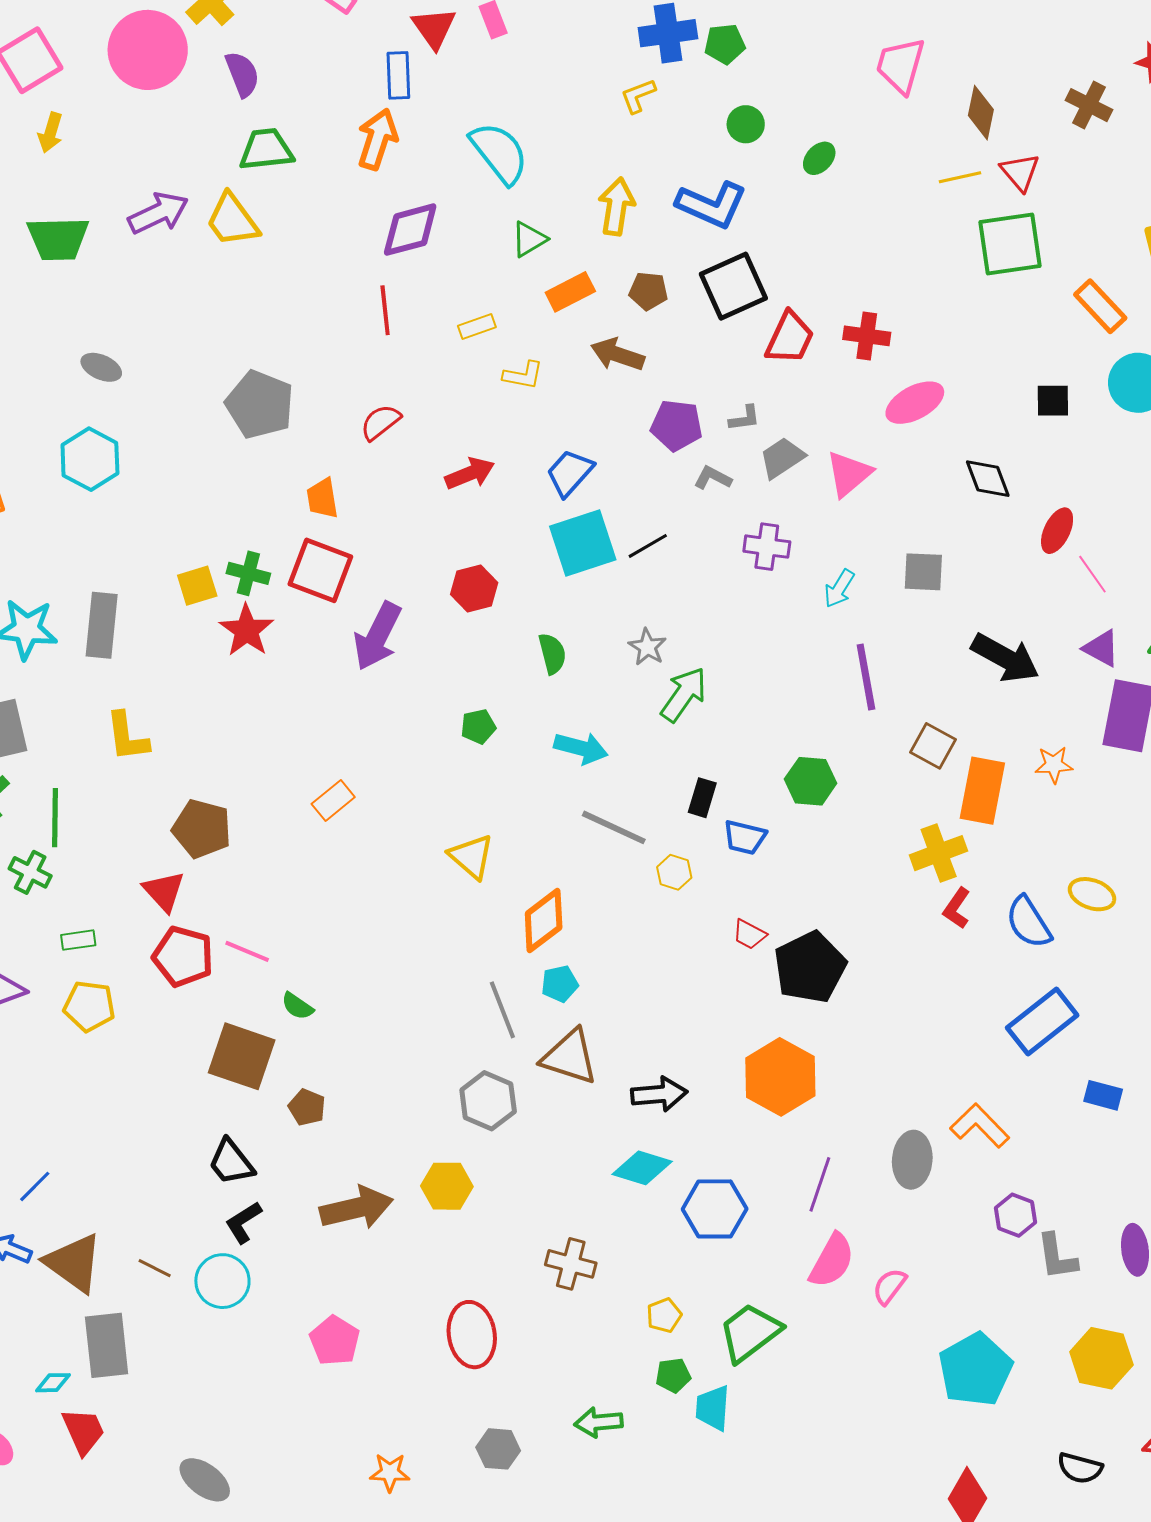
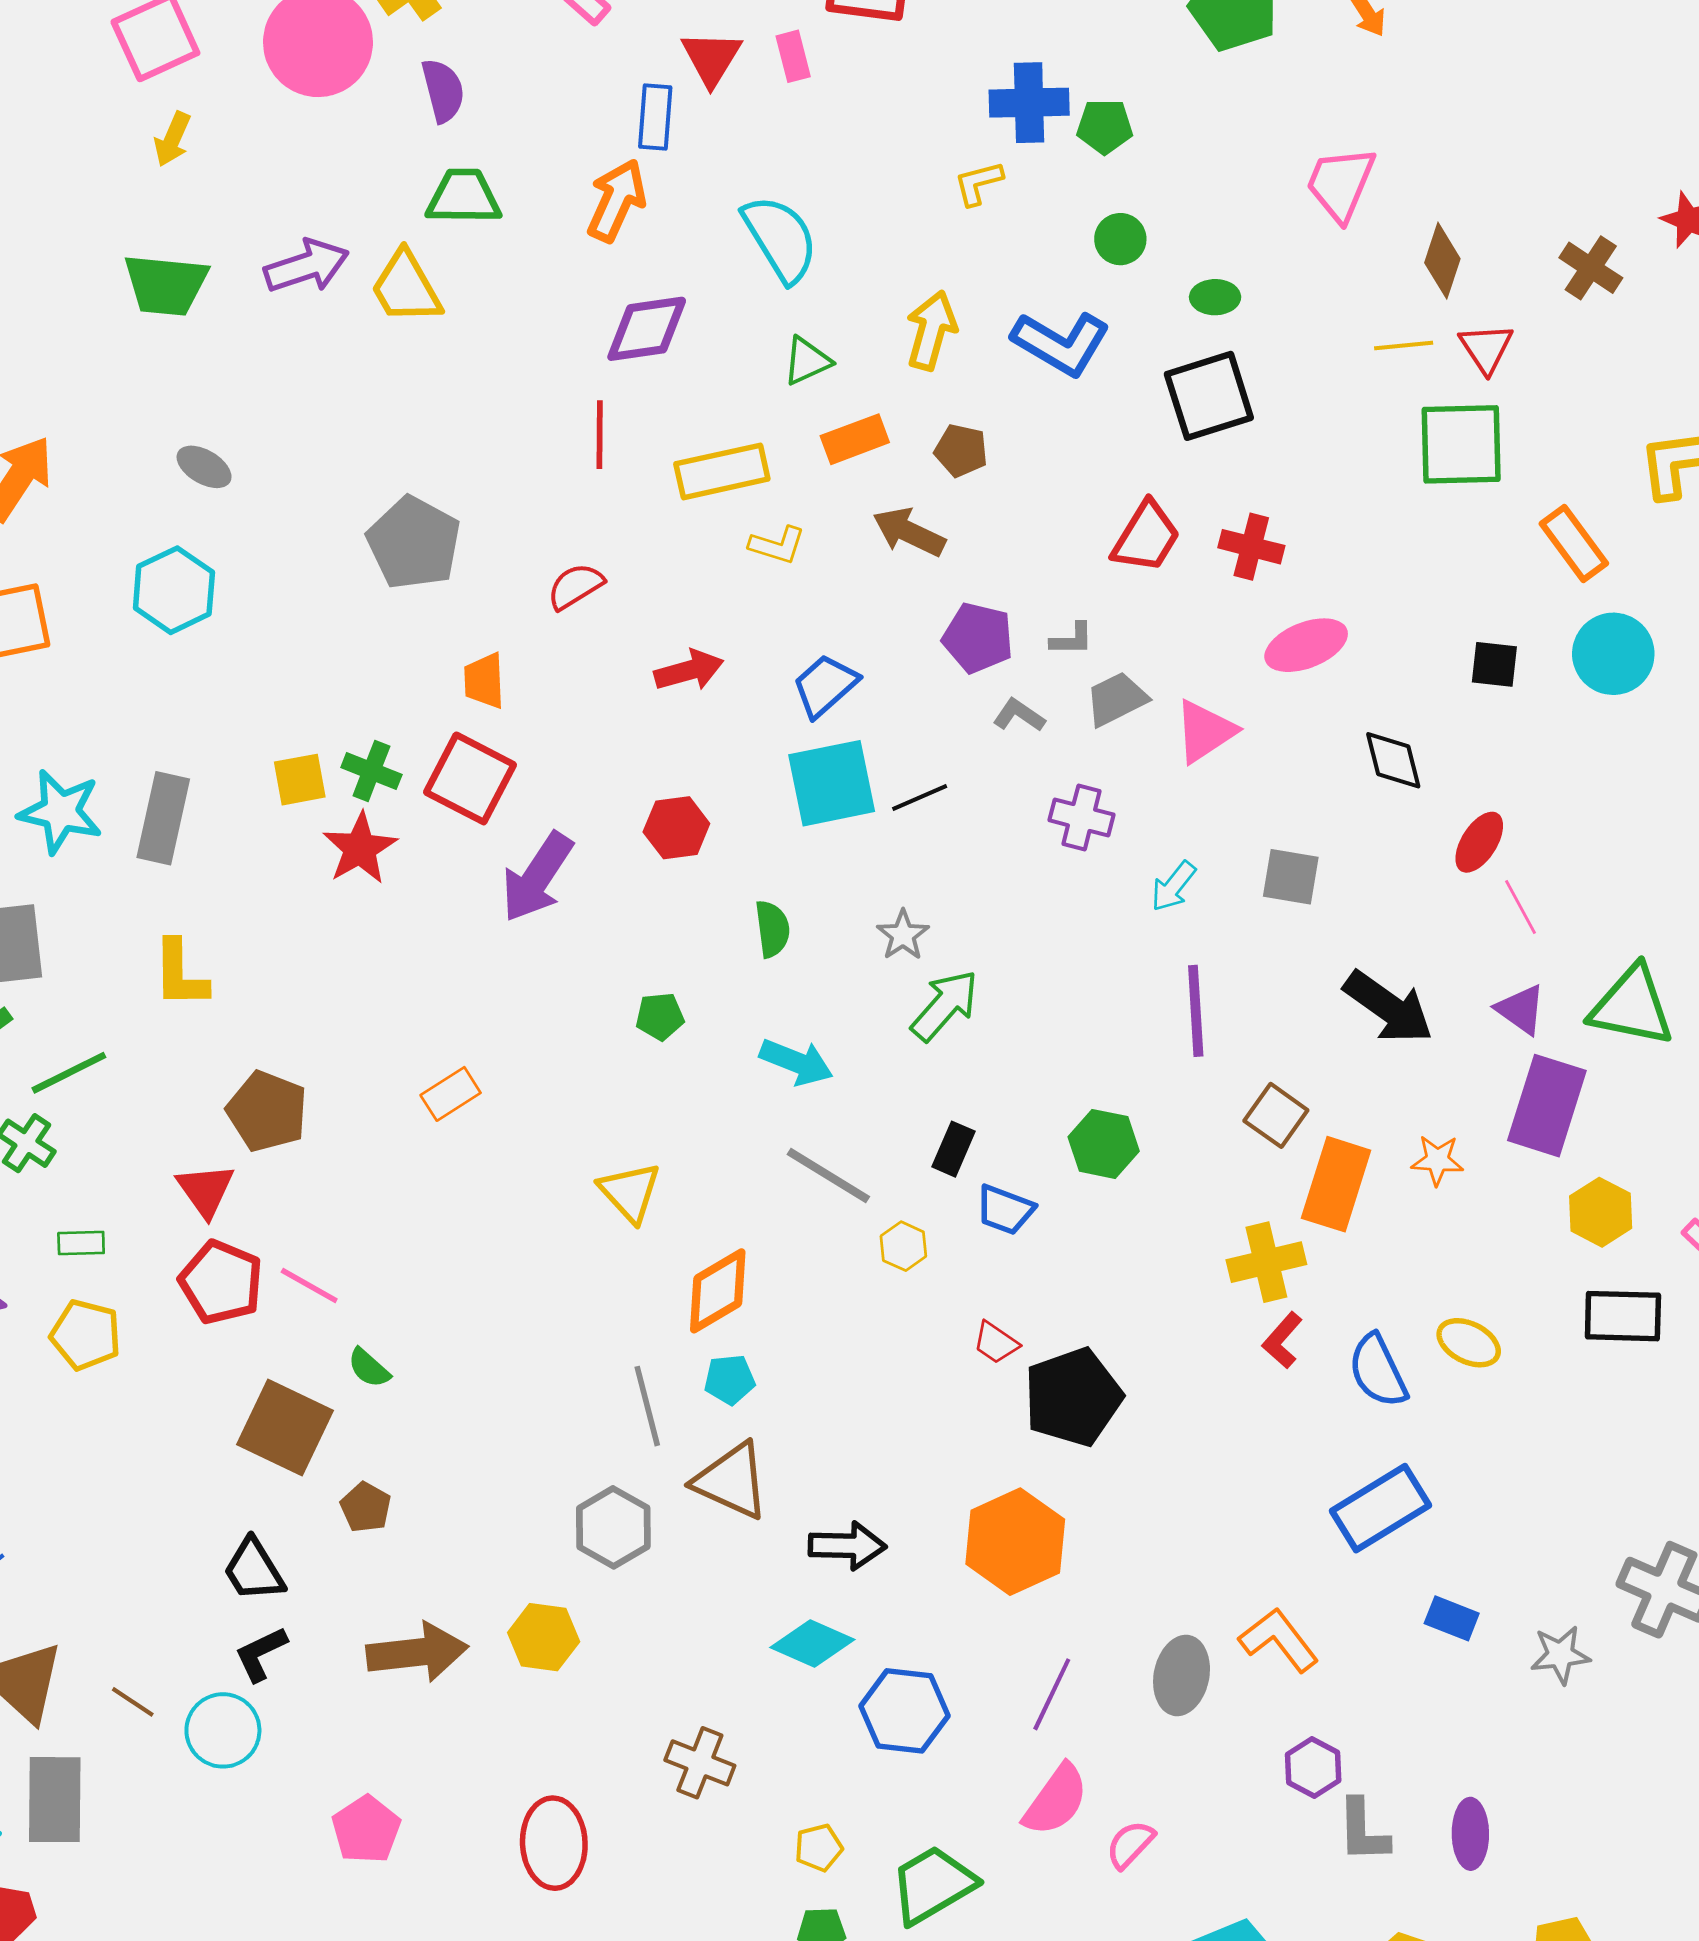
green ellipse: (819, 158) -> (1215, 297), turned 40
black square: (733, 286) -> (1209, 396), moved
yellow rectangle: (477, 327) -> (722, 471), size x1.8
green line: (55, 818) -> (69, 1073), turned 56

